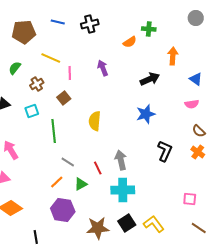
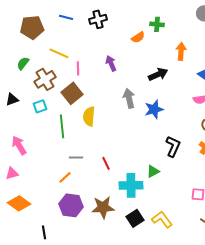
brown cross: (37, 84) -> (45, 79), size x1.5
brown square: (64, 98) -> (72, 93), size x1.5
yellow semicircle: (95, 121) -> (89, 116), moved
gray arrow: (121, 160) -> (129, 98), moved
gray line: (68, 162) -> (76, 157), turned -32
green triangle: (81, 184) -> (153, 171), moved
brown star: (98, 228) -> (103, 207), moved

